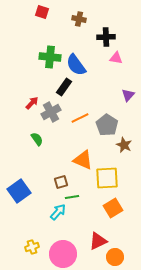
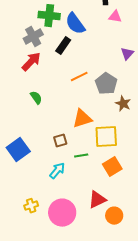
red arrow: (32, 103) -> (31, 62), size x1.5
gray cross: (51, 112) -> (33, 37), moved
orange triangle: (83, 160) -> (82, 119), turned -40
green line: (72, 197) -> (81, 156), moved

